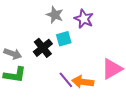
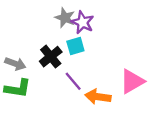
purple star: (84, 19) -> (83, 22), moved
purple line: (66, 80) -> (73, 81), moved

